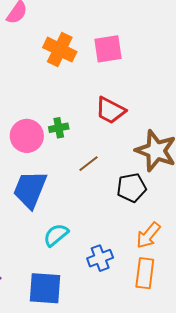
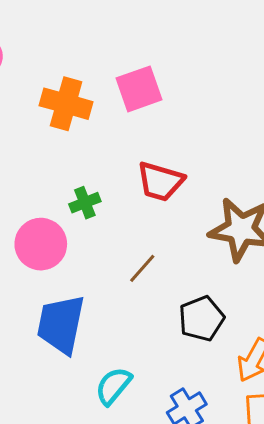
green cross: (59, 128) -> (85, 203), moved
black pentagon: (132, 188) -> (201, 319), moved

